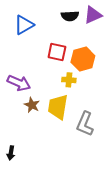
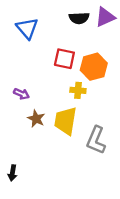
blue triangle: (24, 25) -> (27, 28), turned -40
purple arrow: (19, 83) -> (21, 94), size x0.6

